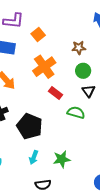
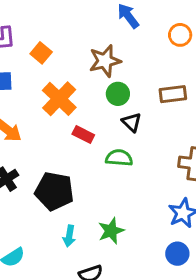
brown star: (79, 48) -> (105, 61), size x1.5

